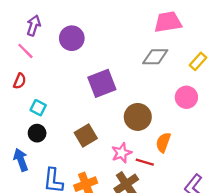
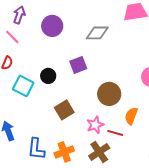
gray diamond: (155, 57) -> (97, 33), moved
purple square: (102, 83) -> (78, 65), size x0.7
cyan square: (38, 108) -> (23, 86), size x1.5
black circle: (37, 133) -> (48, 76), moved

